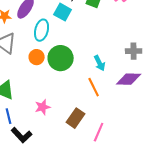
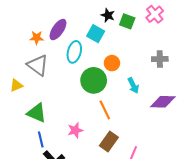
gray cross: (134, 51) -> (160, 59), moved
orange circle: (37, 57) -> (112, 63), moved
orange line: (94, 87) -> (105, 110), moved

